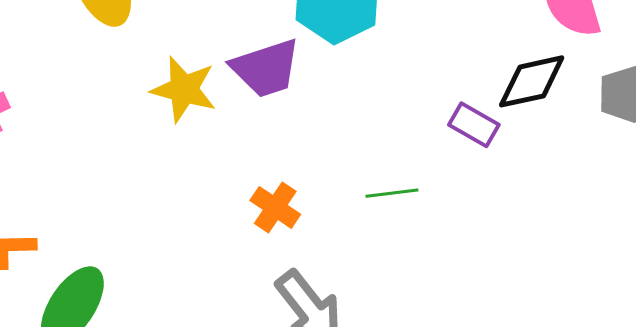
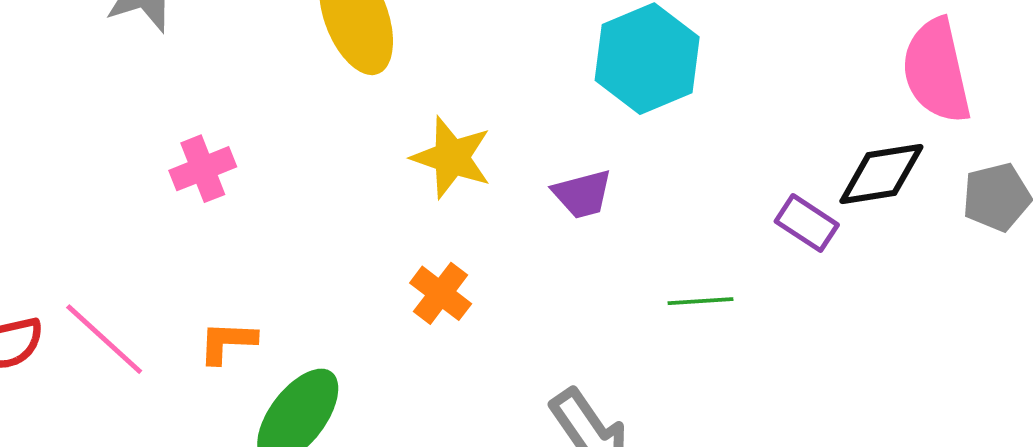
purple trapezoid: (266, 68) -> (582, 194), moved, size x0.7
orange cross: (275, 207) -> (441, 293), moved

